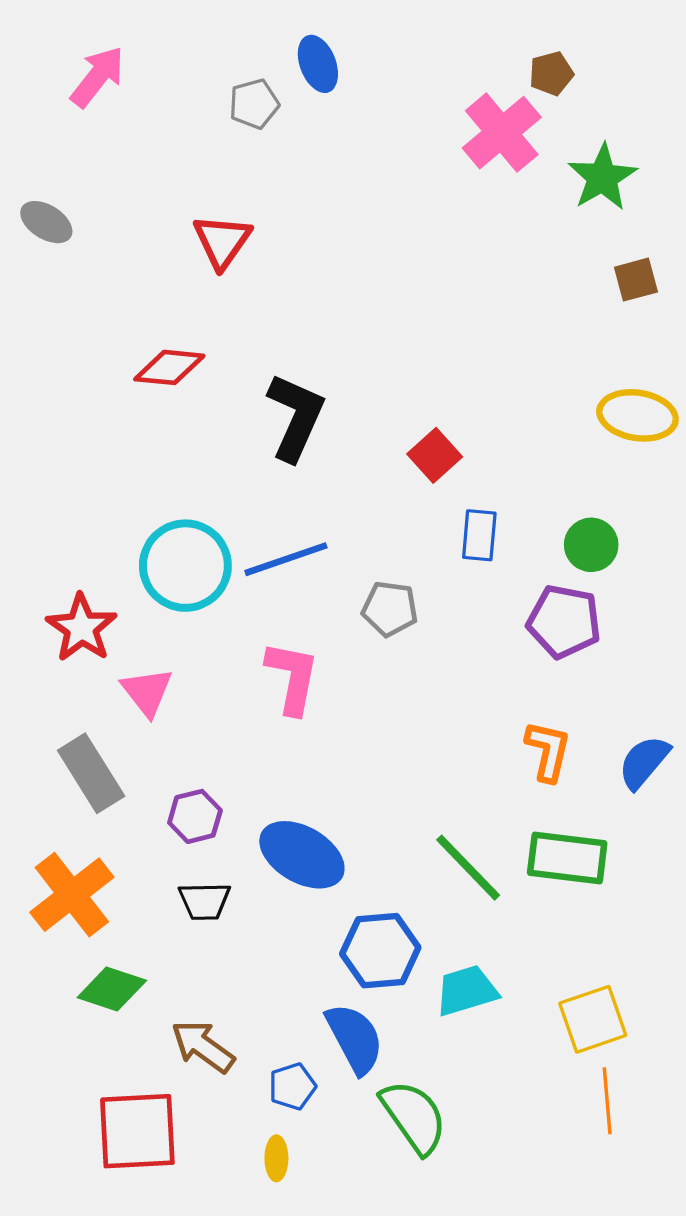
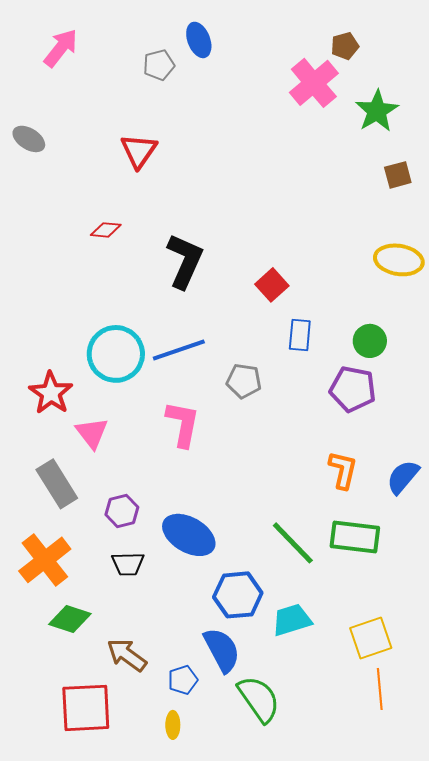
red diamond: (169, 367) -> (106, 230), size x0.7

